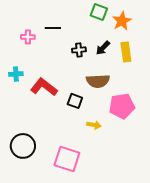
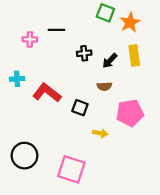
black arrow: (103, 48) -> (110, 61), moved
brown semicircle: (98, 81) -> (104, 86), size x0.6

